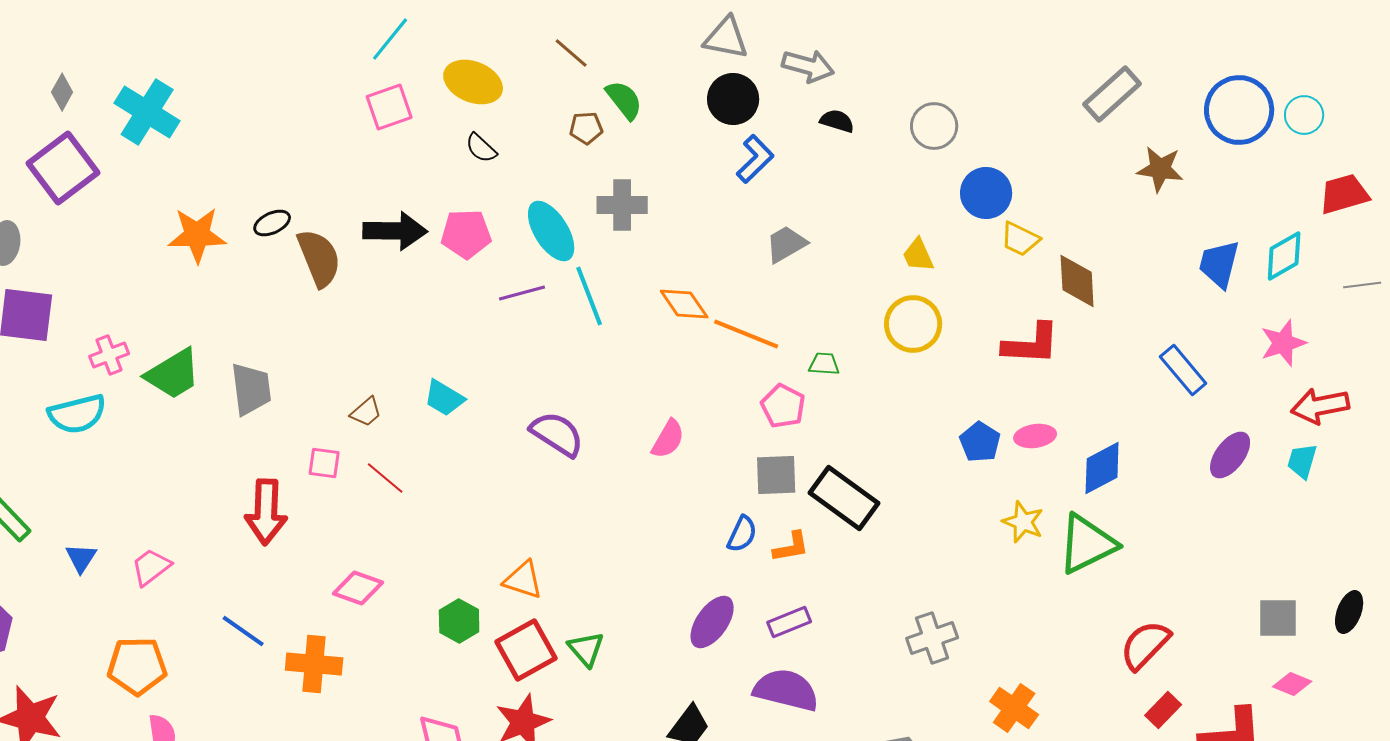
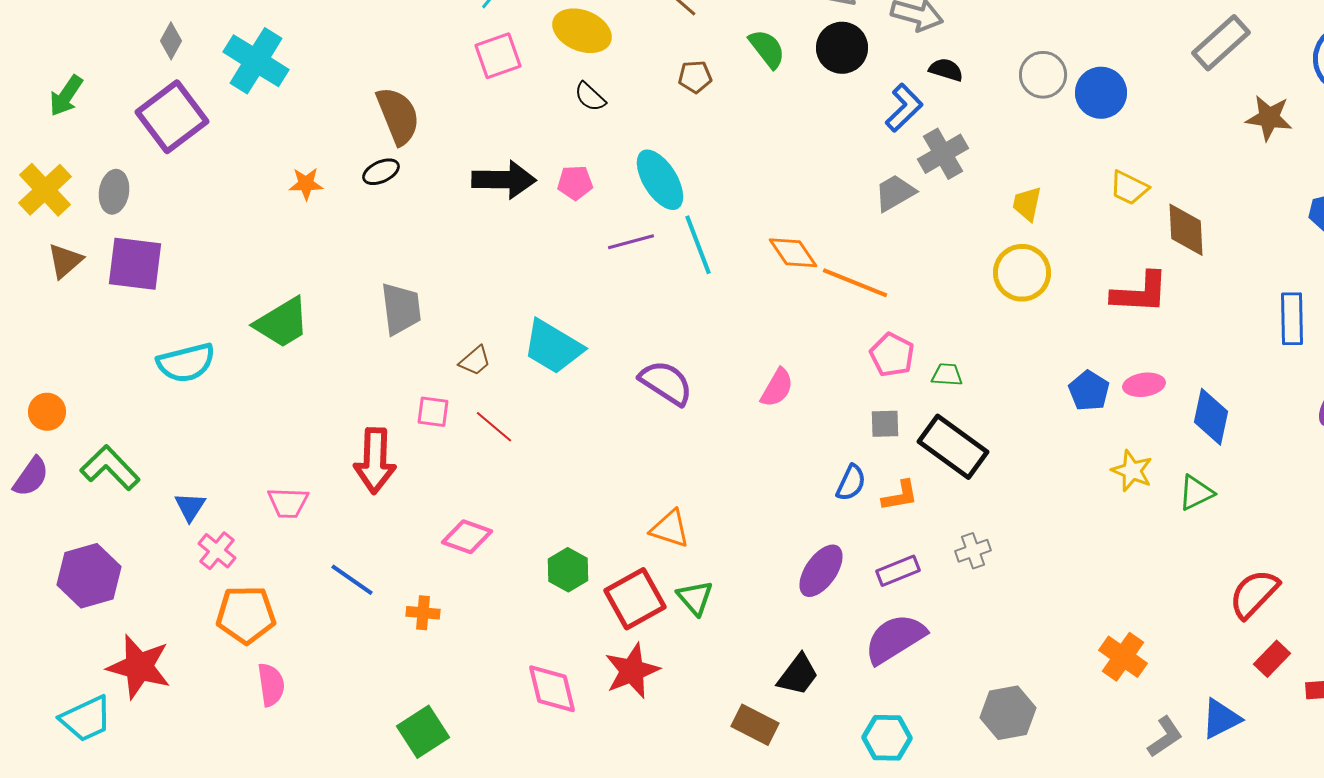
green semicircle: (624, 100) -> (767, 49), moved
blue L-shape: (755, 159) -> (904, 108), moved
blue circle: (986, 193) -> (1101, 93), moved
gray cross: (622, 205) -> (943, 154), moved, turned -30
pink pentagon: (466, 234) -> (575, 183), size x0.7
orange star: (197, 235) -> (306, 184), size x0.6
yellow trapezoid: (918, 255) -> (1027, 204), turned 36
brown semicircle: (319, 258) -> (398, 116), moved
pink cross: (109, 355) -> (217, 551), moved, turned -30
green trapezoid: (824, 364) -> (947, 375), moved
blue rectangle: (1183, 370) -> (1292, 319), turned 39
gray trapezoid: (251, 389) -> (401, 309), moved
cyan trapezoid: (444, 398) -> (553, 347), size x1.5
blue diamond: (1102, 468) -> (1211, 417), turned -50
gray square: (776, 475) -> (885, 424), size x0.7
green triangle: (1087, 544) -> (1196, 493), size x0.6
pink trapezoid: (151, 567) -> (288, 503), moved, turned -141
orange triangle: (523, 580) -> (670, 529), moved
gray cross: (932, 638) -> (973, 551), moved, size x0.7
orange cross: (314, 664) -> (423, 613), size x0.6
purple semicircle: (786, 690) -> (895, 639), turned -46

